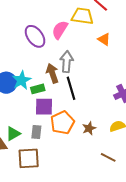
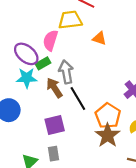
cyan star: (22, 80) -> (27, 78), moved, turned -30
green rectangle: (38, 89) -> (43, 63), moved
orange pentagon: (62, 123) -> (108, 116), moved
brown star: (89, 128) -> (108, 135), size x1.6

